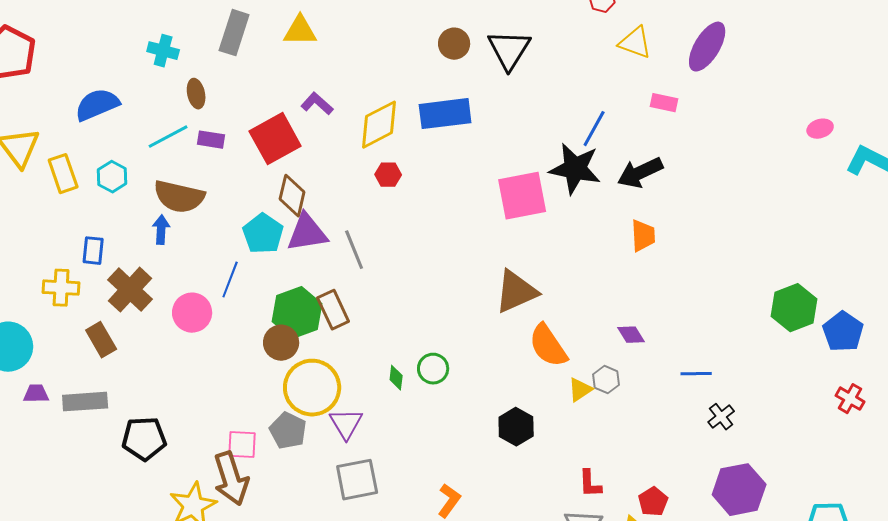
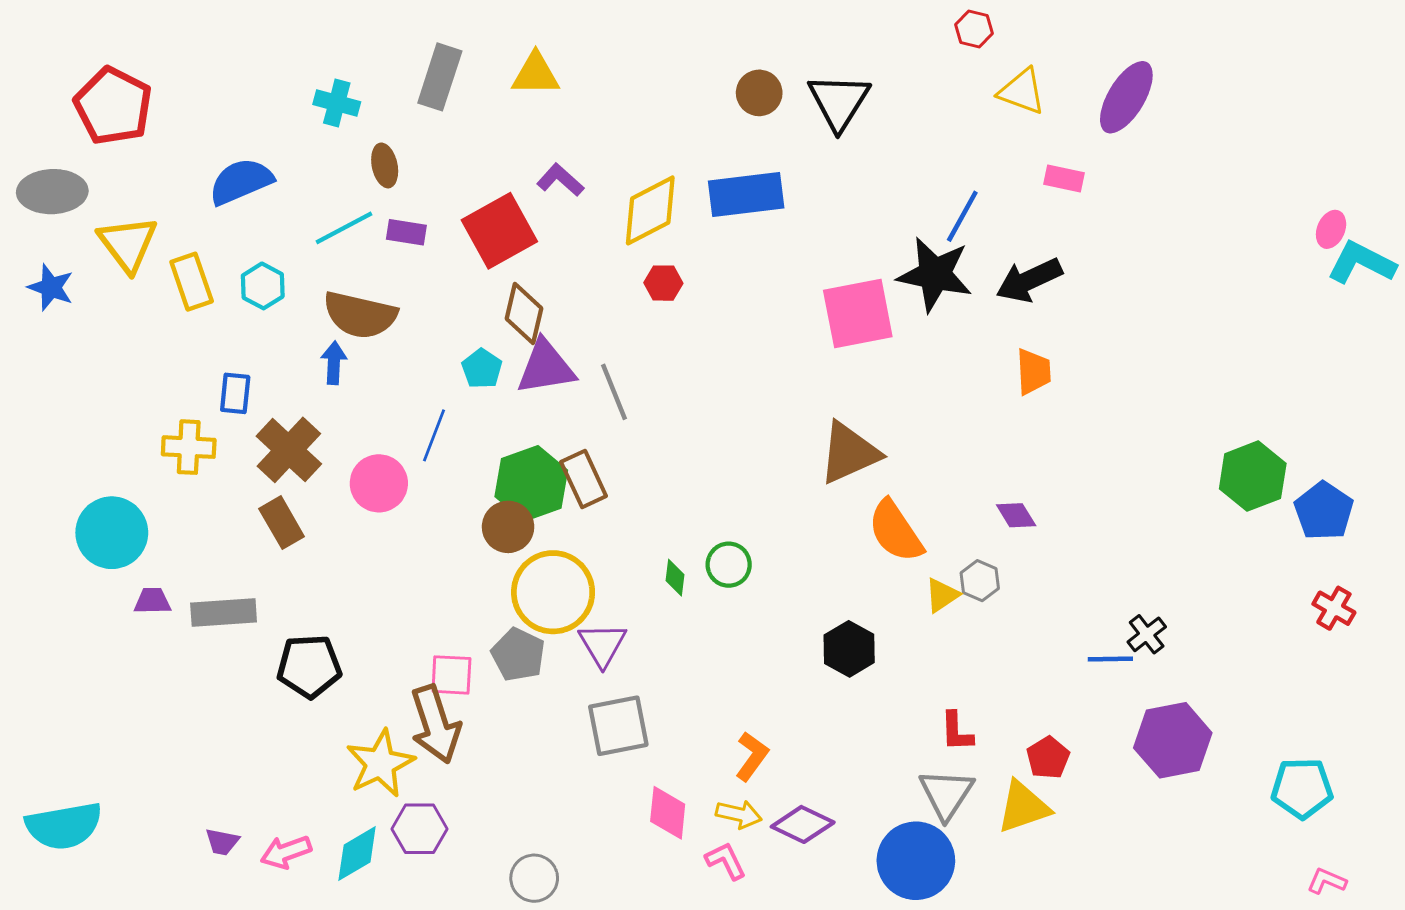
pink ellipse: (820, 129) -> (1331, 229), moved, turned -50
cyan pentagon: (263, 234) -> (482, 369), size x0.7
brown rectangle: (101, 340) -> (282, 523), moved
blue line: (696, 374) -> (1110, 659), moved

